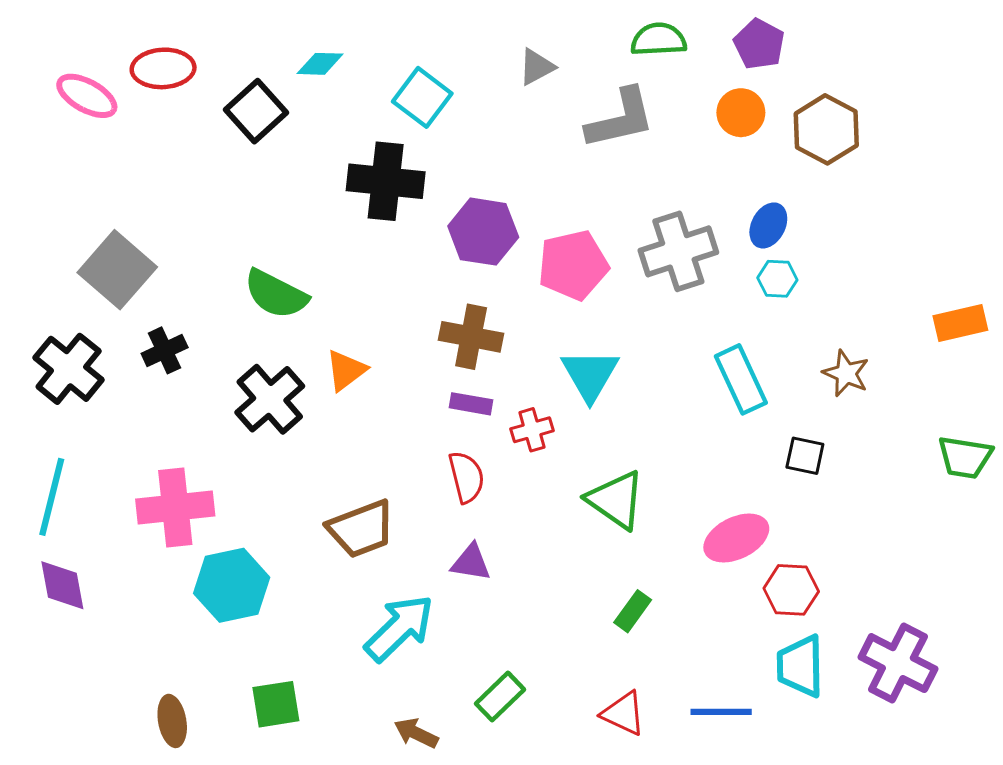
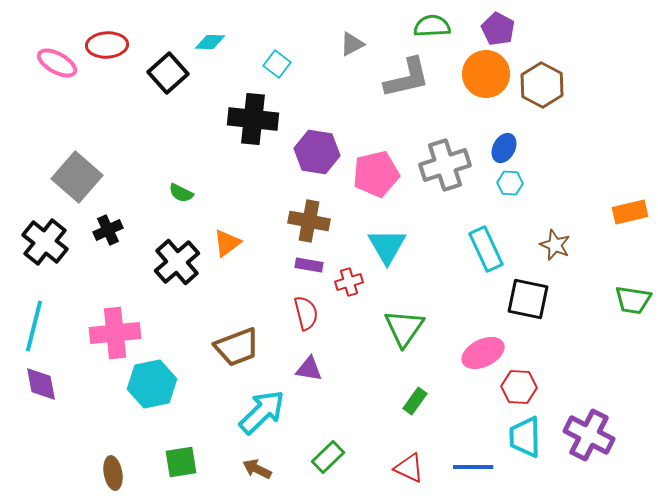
cyan square: (422, 97) -> (277, 64), size x0.7
orange circle: (741, 113) -> (486, 74), size x1.5
green semicircle: (276, 294) -> (181, 193), size x0.6
black square: (805, 456) -> (528, 299), size x1.6
green triangle: (616, 500) -> (404, 328), turned 30
brown arrow: (416, 733) -> (257, 469), moved

